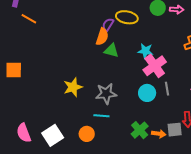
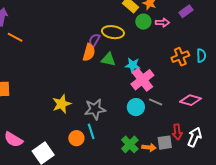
green triangle: (111, 51) -> (108, 59), moved
gray line: (167, 89) -> (156, 102), turned -56
cyan line: (101, 116) -> (91, 131), turned 70
pink semicircle: (24, 133) -> (13, 139), moved, turned -36
orange circle: (87, 134) -> (76, 138), moved

